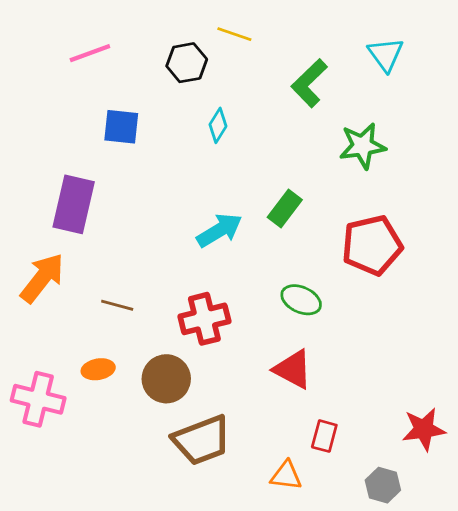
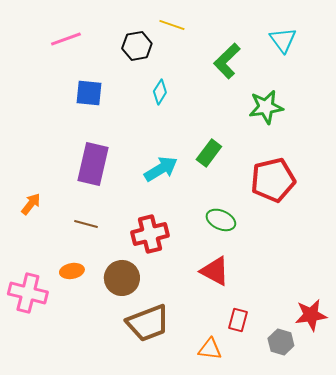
purple rectangle: (74, 204) -> (93, 164), moved
orange arrow: (42, 278) -> (31, 204), size x0.6
gray hexagon: (383, 485) -> (281, 342), moved

